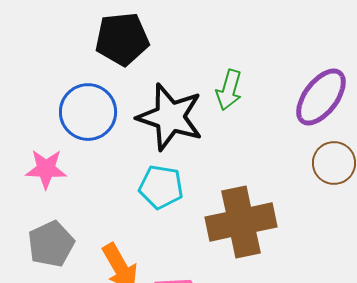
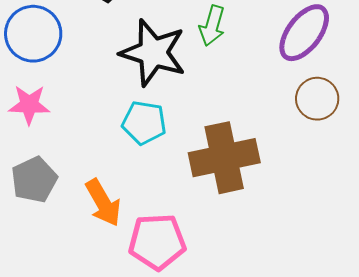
blue circle: (88, 112) -> (33, 34), moved

